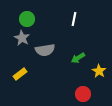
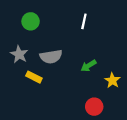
gray star: (22, 38) -> (19, 54), moved
yellow rectangle: (20, 74) -> (34, 77), moved, turned 64

